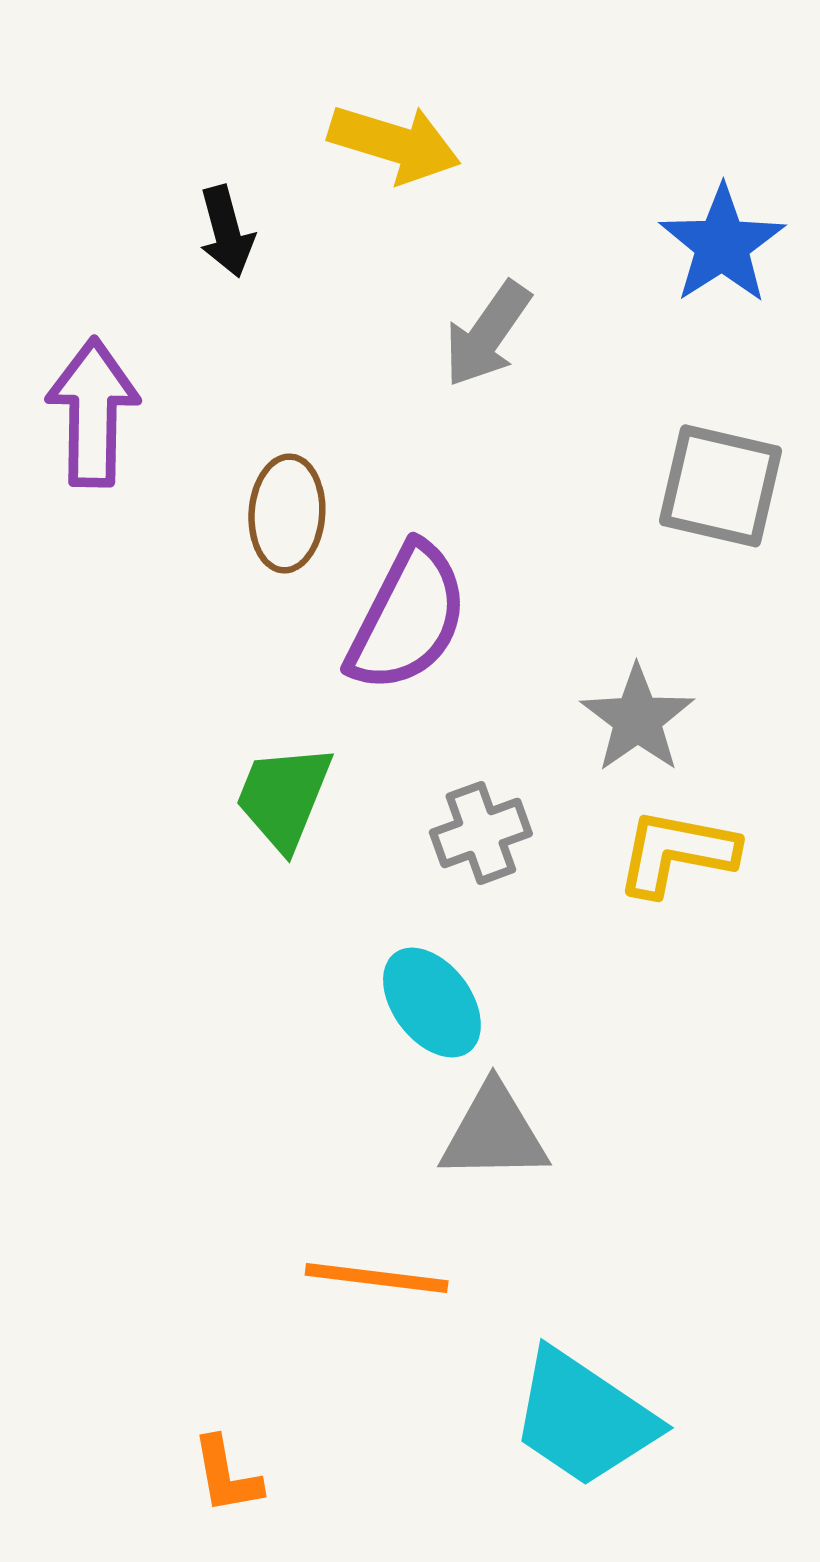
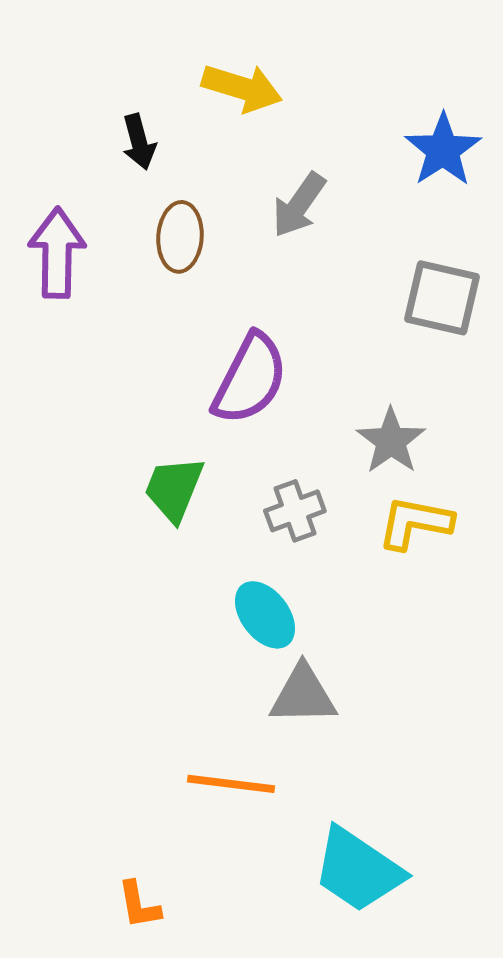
brown ellipse: (287, 513) -> (180, 237), moved

